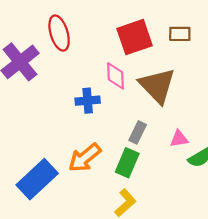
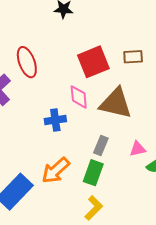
brown triangle: (157, 86) -> (116, 103), turned -30

